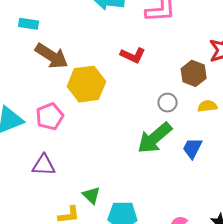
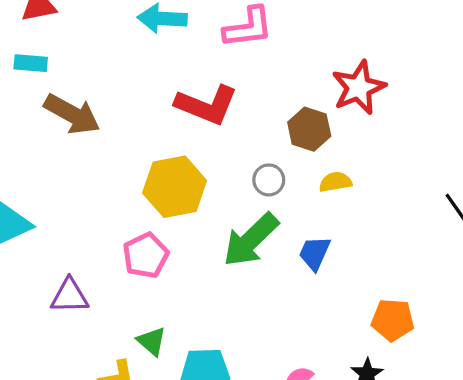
red L-shape: (133, 55) -> (207, 105), size x1.5
yellow hexagon: (86, 84) -> (175, 187), moved
pink pentagon: (50, 116) -> (146, 255), moved

